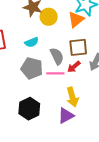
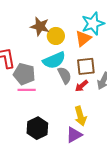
cyan semicircle: (32, 42) -> (54, 60), moved, size x1.6
gray pentagon: (32, 68) -> (24, 74), moved
pink line: (55, 73) -> (27, 90), moved

